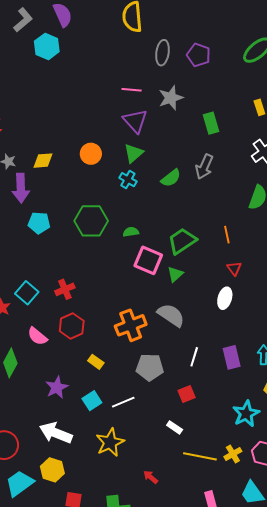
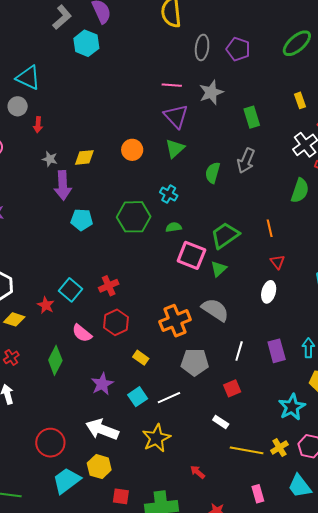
green semicircle: (171, 178) -> (213, 173), turned 145
cyan cross: (128, 180) -> (169, 194), moved

